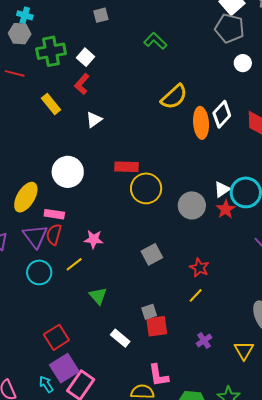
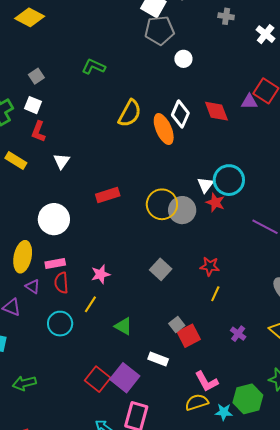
gray square: (101, 15) -> (36, 76), moved
yellow circle: (146, 188) -> (162, 204), moved
purple triangle: (35, 236) -> (33, 287), moved, size x0.6
purple square: (64, 368) -> (125, 378), moved

